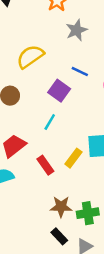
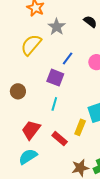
yellow semicircle: (30, 57) -> (31, 45), moved
blue line: (80, 72) -> (68, 58), turned -64

